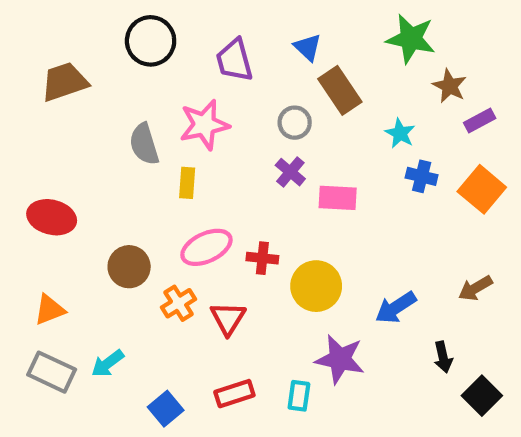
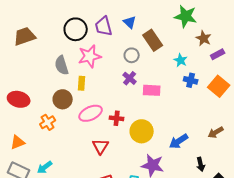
black circle: (151, 41) -> (76, 29), moved
blue triangle: (308, 47) -> (130, 22), moved
brown circle: (129, 267) -> (63, 99), moved
orange cross: (179, 303) -> (48, 122), moved

